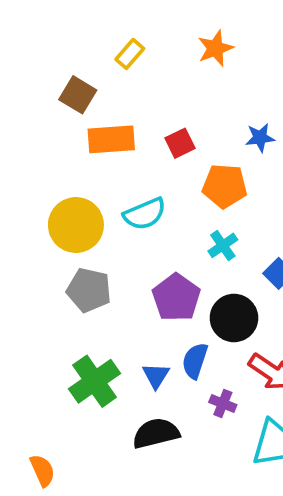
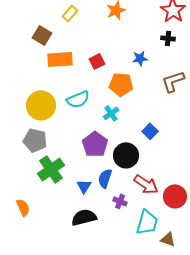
cyan cross: (223, 245) -> (111, 113), moved
gray pentagon: (89, 290) -> (35, 140), moved
green cross: (95, 381) -> (51, 169), moved
orange semicircle: (42, 470) -> (23, 207), moved

